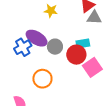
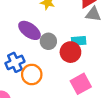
blue cross: (23, 47) -> (15, 62), moved
pink square: (92, 67) -> (81, 84), moved

